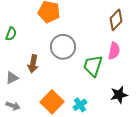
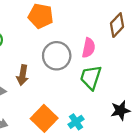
pink semicircle: (114, 51) -> (89, 48), moved

